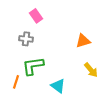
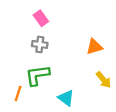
gray cross: (26, 39) -> (40, 44), moved

